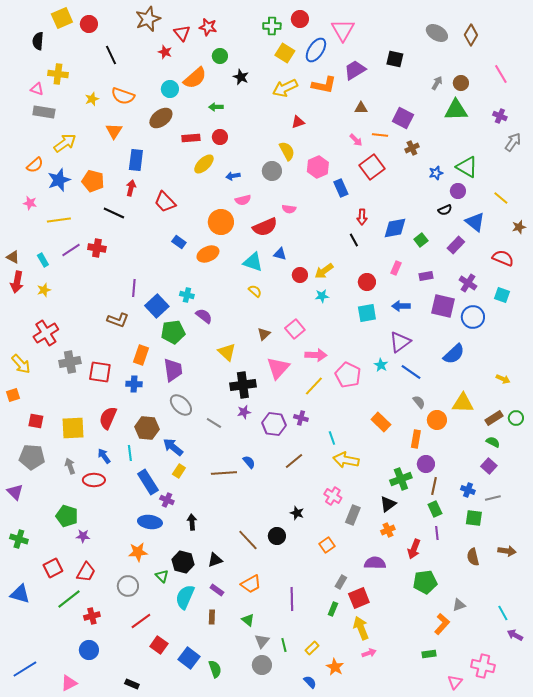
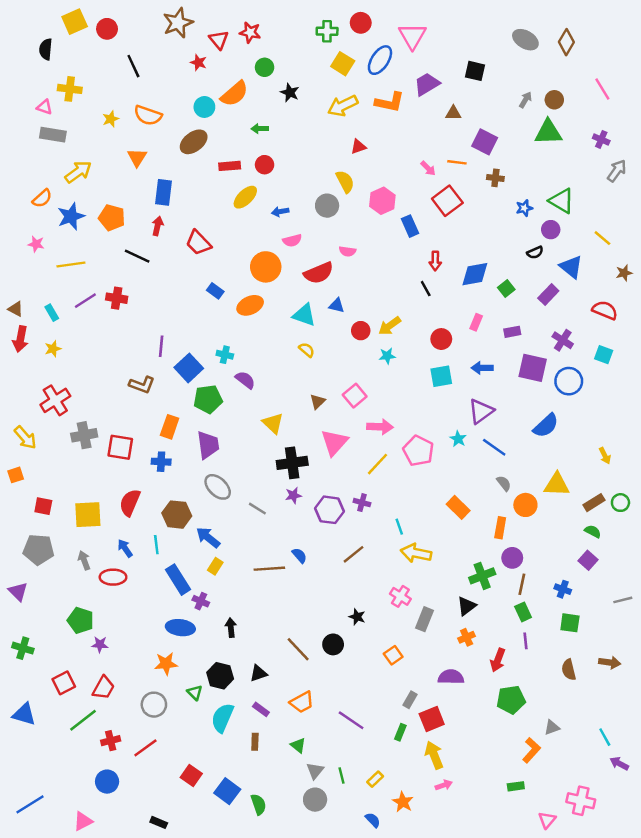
brown triangle: (361, 108) -> (453, 113), moved
brown cross: (412, 148) -> (495, 178), turned 32
yellow arrow: (503, 379) -> (605, 456), turned 40
gray line: (493, 498) -> (623, 600), moved
purple line: (292, 599) -> (351, 720), turned -55
red line: (141, 621) -> (145, 748), moved

